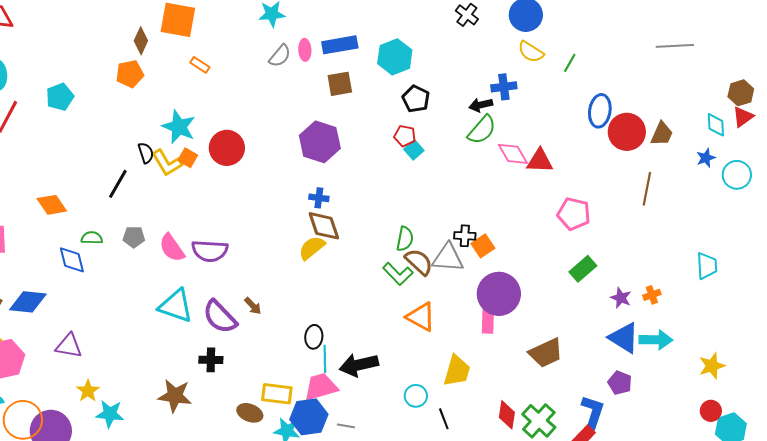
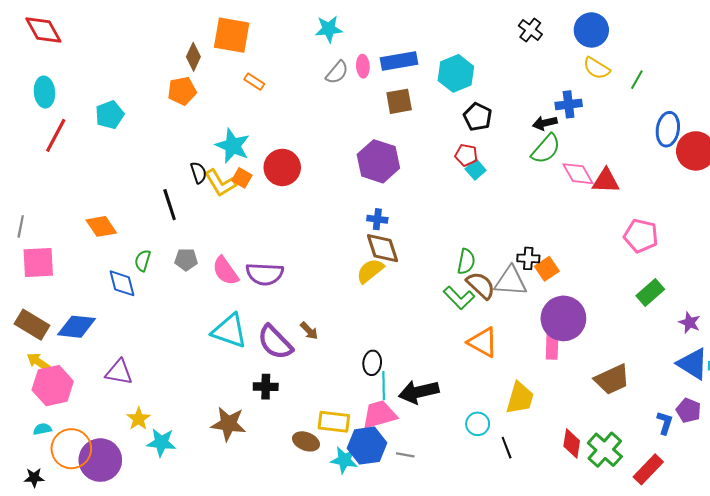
black line: (118, 184) -> (170, 205), turned -48
green semicircle: (92, 238) -> (143, 261), turned -75
blue L-shape: (593, 412) -> (665, 423), moved, size x0.7

